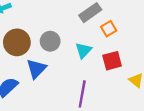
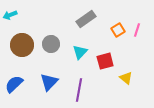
orange square: (109, 29) -> (118, 30), moved
blue triangle: (36, 69) -> (49, 82), moved

